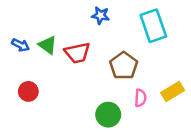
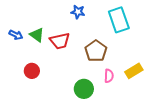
red circle: (28, 91) -> (32, 71), moved

